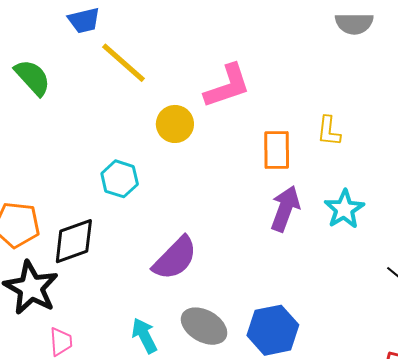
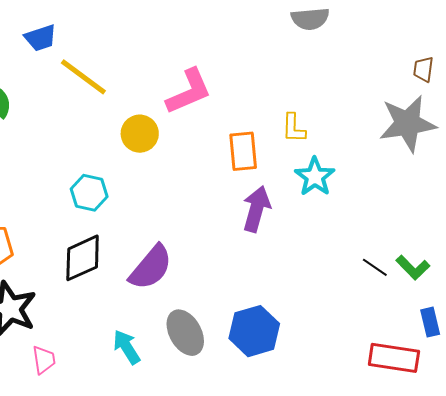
cyan star: (344, 209) -> (315, 177), moved
black diamond: (74, 241) -> (83, 258), moved
gray ellipse: (204, 326) -> (185, 333), turned 36

